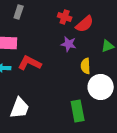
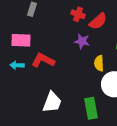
white trapezoid: (20, 108) -> (52, 102), moved

